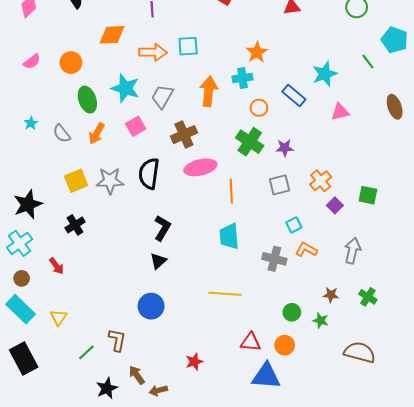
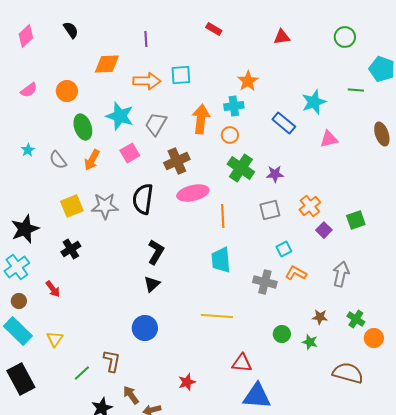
green line: (368, 62) -> (356, 90), turned -49
orange circle: (259, 108) -> (230, 135), moved
green square: (368, 195) -> (356, 220), turned -30
orange circle: (285, 345) -> (374, 338), moved

